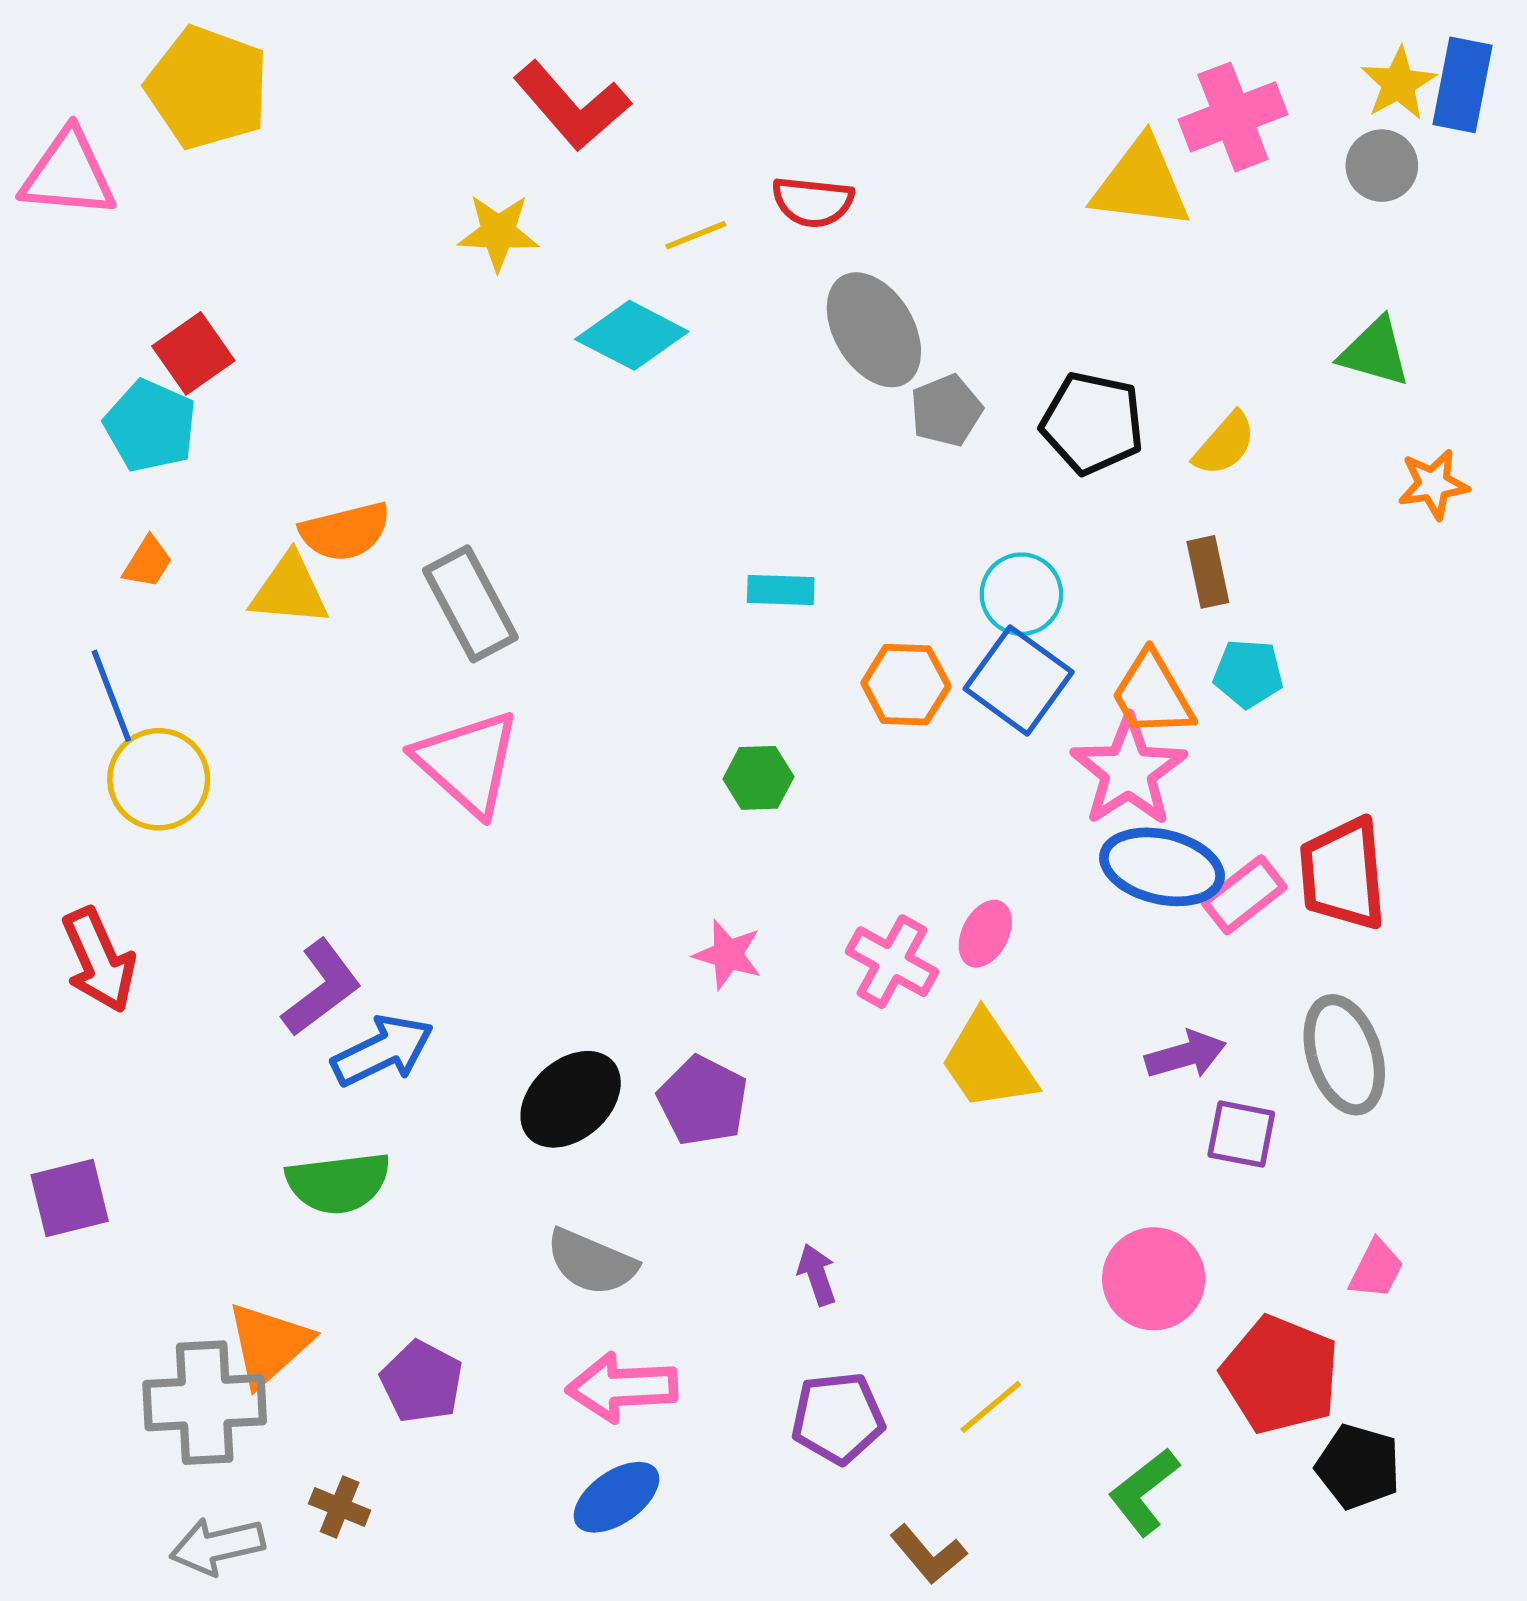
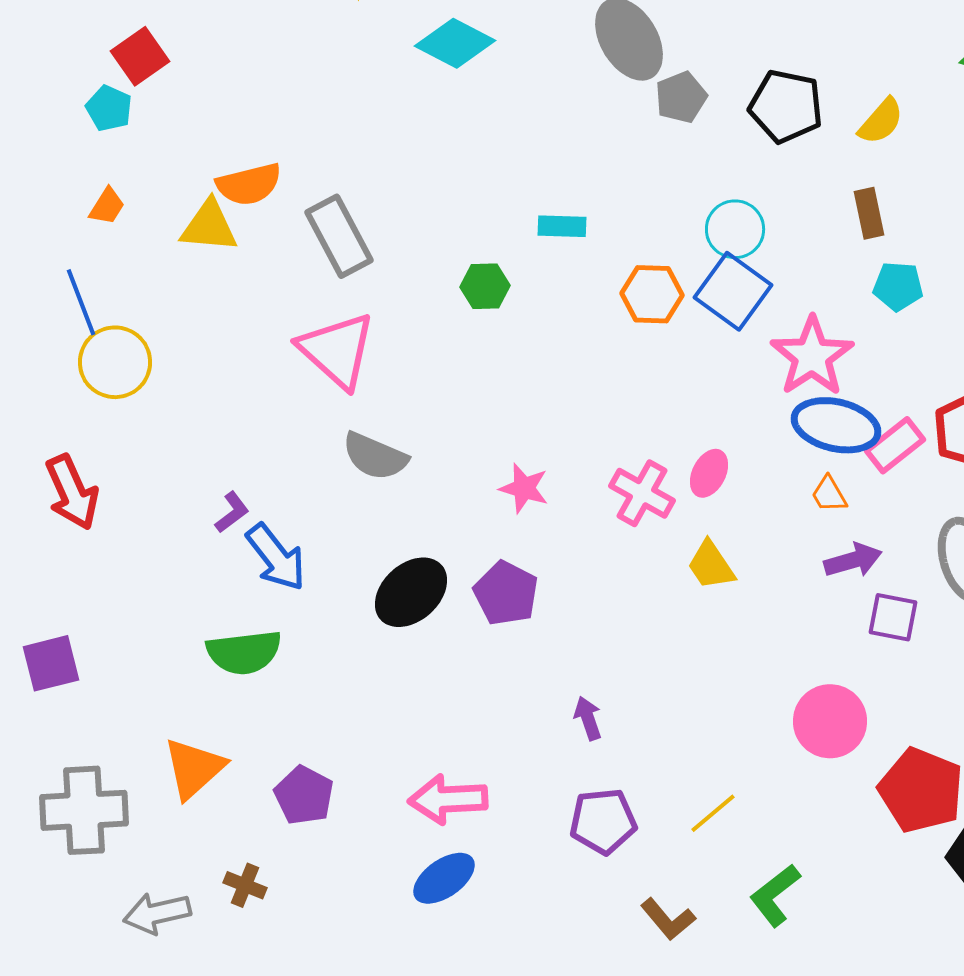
cyan pentagon: (150, 426) -> (109, 108), size x0.7
orange trapezoid: (1152, 694) -> (829, 494), moved, size x0.6
green hexagon: (758, 778) -> (485, 286), moved
purple L-shape: (321, 988) -> (232, 512), size x0.6
blue arrow: (383, 1051) -> (276, 557), turned 78
yellow trapezoid: (988, 1062) -> (711, 565), size x0.7
gray semicircle: (591, 1262) -> (375, 456), moved
gray cross: (205, 1403) -> (84, 810), moved
green L-shape: (1144, 1492) -> (775, 895), moved

